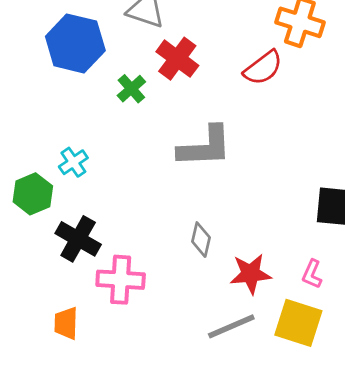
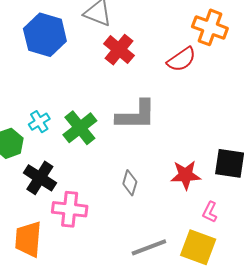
green cross: (131, 89) -> (80, 128), moved, size x1.6
red star: (251, 274) -> (186, 175), moved
orange trapezoid: (66, 323) -> (28, 239), size x1.5

